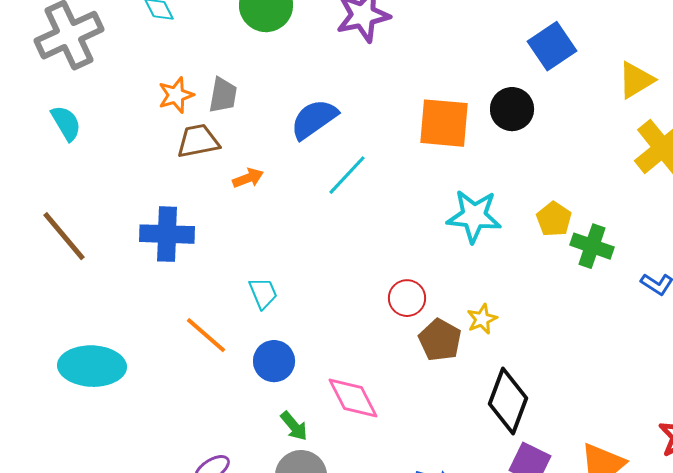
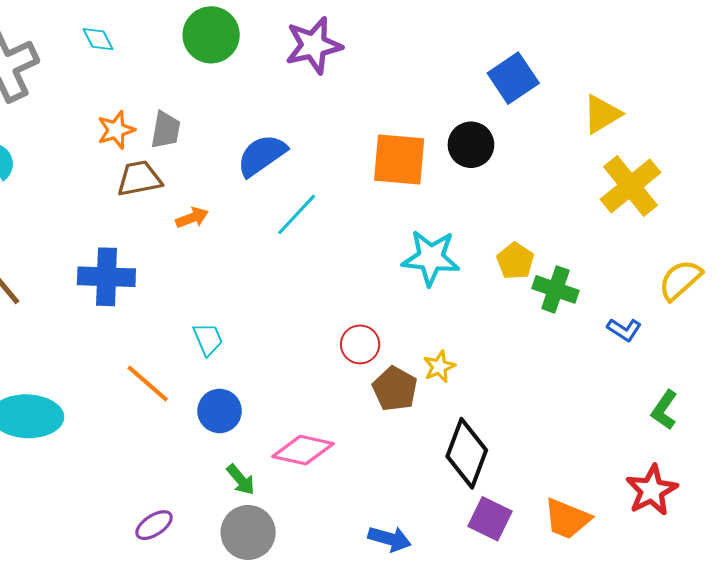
pink diamond: (353, 398) -> (303, 450), turned -50

